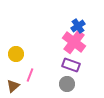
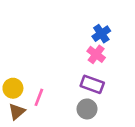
pink cross: (74, 42) -> (96, 54), size x0.6
yellow circle: (16, 54) -> (13, 88), moved

